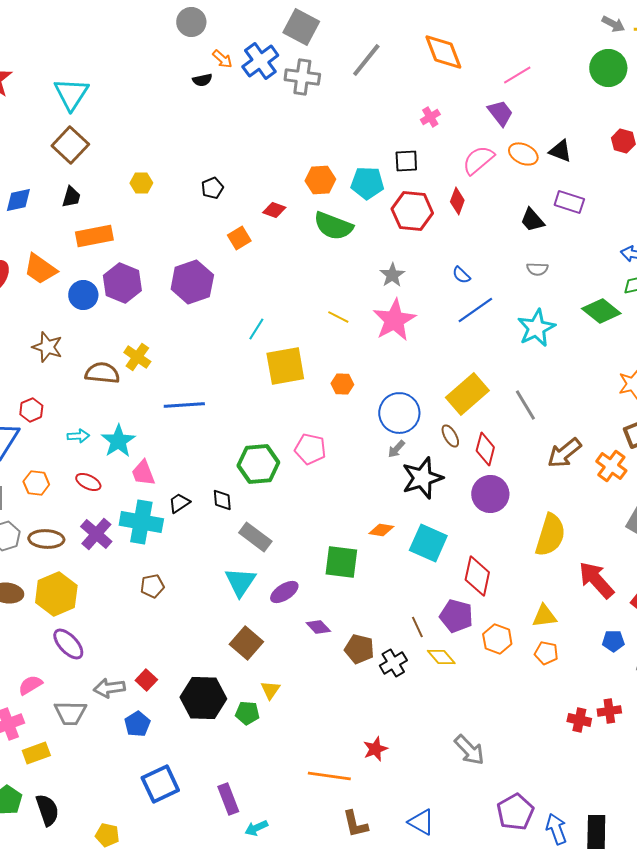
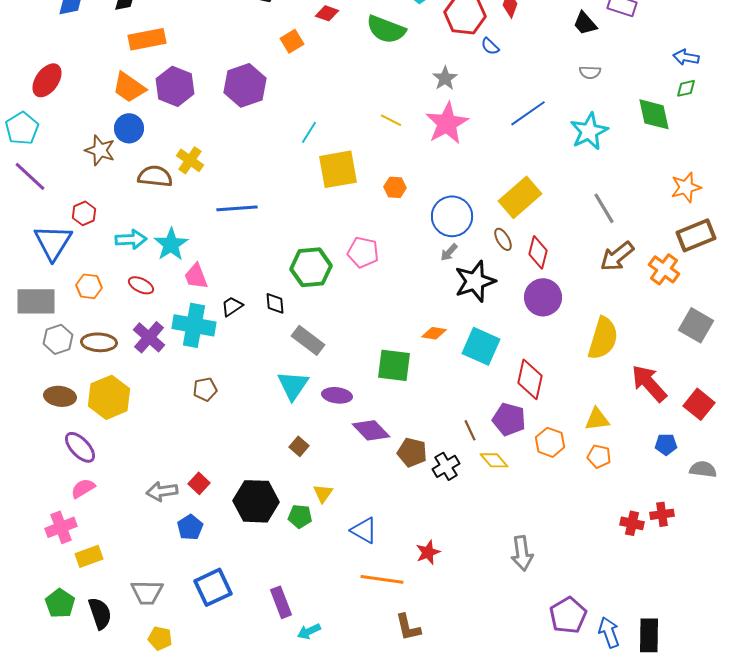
orange trapezoid: (40, 269) -> (129, 87), moved
blue semicircle: (461, 275) -> (490, 46), moved
blue circle: (83, 295) -> (129, 128), moved
green diamond: (601, 311) -> (654, 114), turned 39
gray line: (525, 405) -> (604, 208), moved
cyan arrow: (78, 436) -> (131, 239), size x1.4
purple ellipse: (284, 592) -> (337, 395), turned 40
purple diamond: (318, 627) -> (371, 430), size x1.5
brown square: (246, 643) -> (299, 446), size x0.6
purple ellipse: (68, 644) -> (80, 447), moved
gray trapezoid: (70, 713) -> (147, 592), moved
gray arrow: (469, 750) -> (522, 553), turned 36
blue triangle: (421, 822) -> (364, 530), moved

